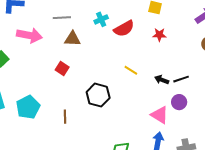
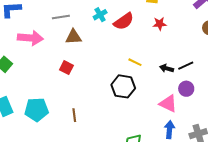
black hexagon: (98, 95) -> (123, 86), moved
cyan pentagon: (28, 107) -> (36, 110), turned 30

